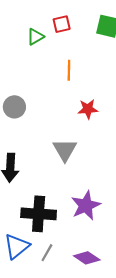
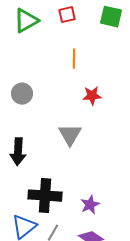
green triangle: (35, 37) -> (26, 21), moved, size x1.5
purple star: (86, 205) -> (90, 205), moved, size x0.7

